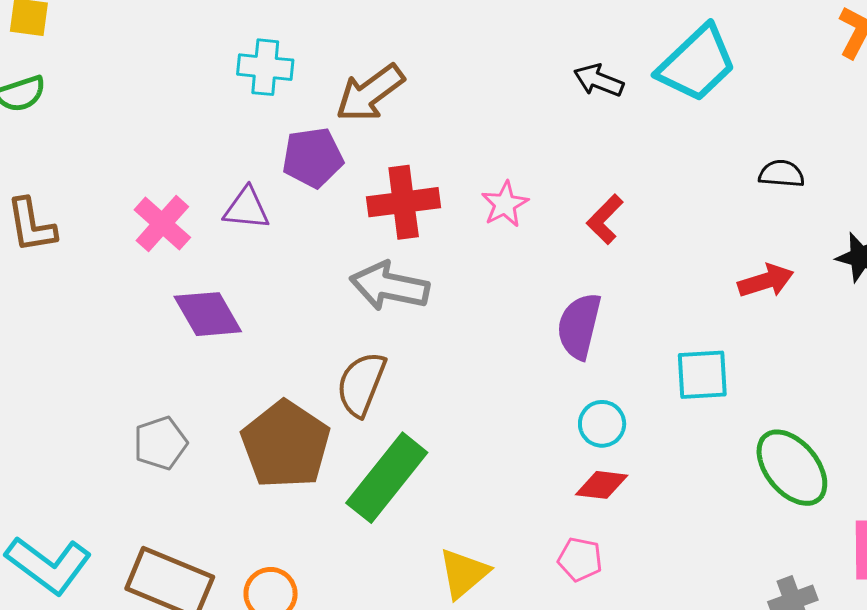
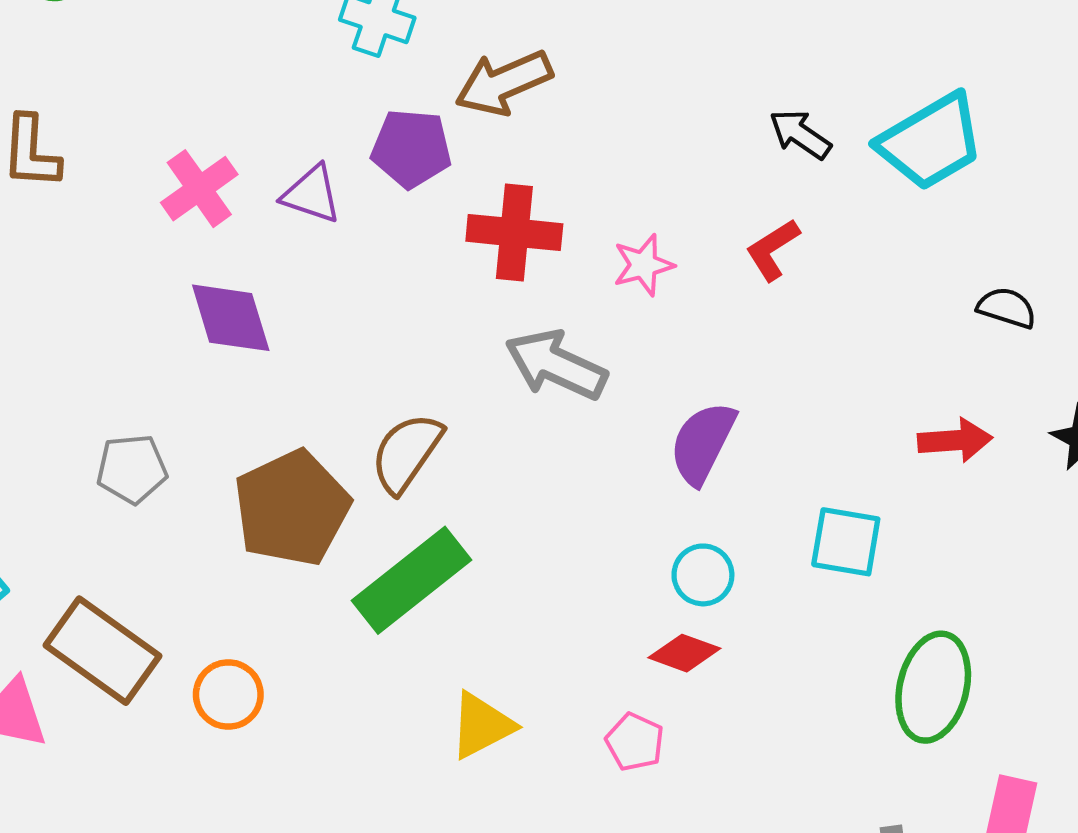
red L-shape: (605, 219) -> (773, 250), moved
gray arrow: (389, 286) -> (556, 365), moved
green ellipse: (792, 468) -> (933, 687), turned 40

